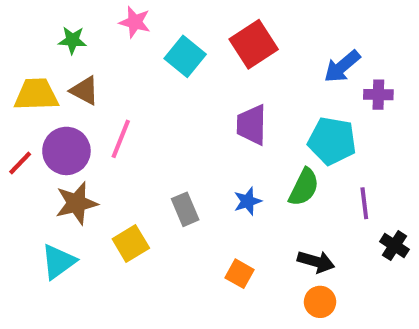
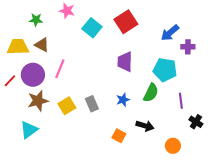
yellow square: (131, 244) -> (67, 106), moved
black arrow: (316, 262) -> (145, 126), moved
orange circle: (320, 302) -> (173, 146), moved

